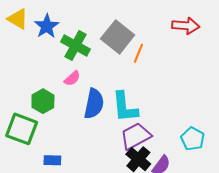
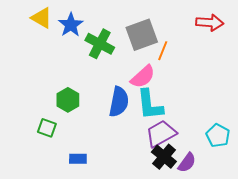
gray square: (118, 37) -> (142, 35), turned 32
pink semicircle: (72, 78) -> (143, 77), moved, size x1.5
green square: (22, 129) -> (47, 128), size x0.6

